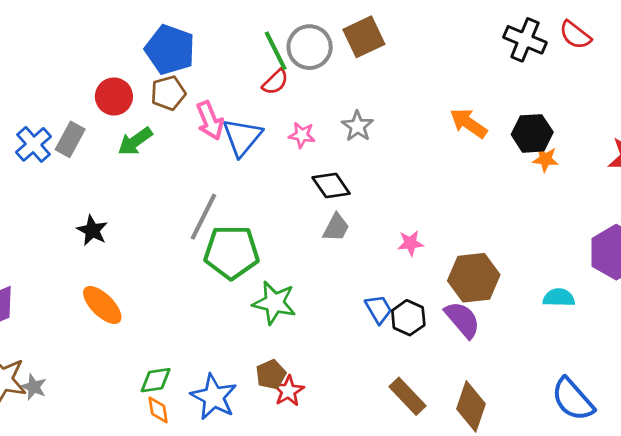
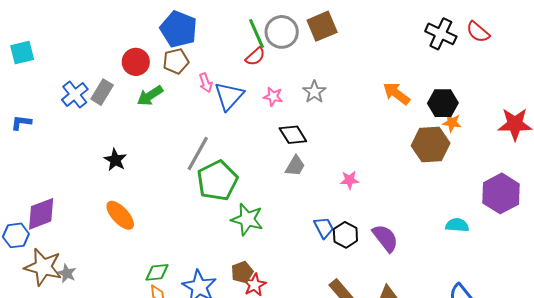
pink arrow: (210, 121) -> (206, 83), size x0.7
green pentagon: (232, 252) -> (217, 181), turned -30
brown hexagon: (474, 278) -> (431, 144), moved

